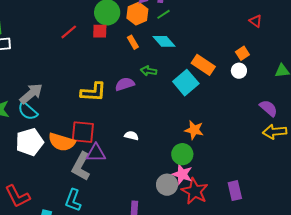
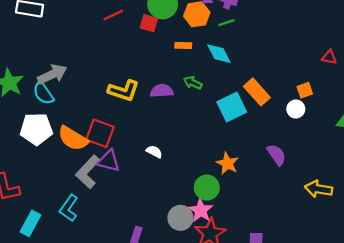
red triangle: (256, 21) -> (329, 57), turned -40
orange rectangle: (133, 42) -> (183, 45), turned -72
purple semicircle: (268, 108) -> (276, 155), moved

